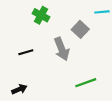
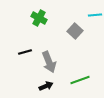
gray arrow: (62, 49) -> (49, 62), moved
black arrow: (19, 89) -> (46, 86), moved

